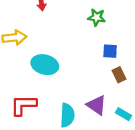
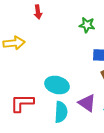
cyan ellipse: (45, 65) -> (57, 85), moved

